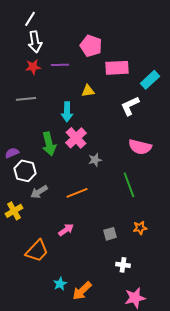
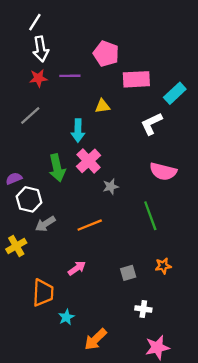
gray line: (26, 99) -> (30, 115), turned -36
orange trapezoid: (37, 251) -> (43, 293), turned -40
cyan star: (60, 284) -> (66, 317), moved

